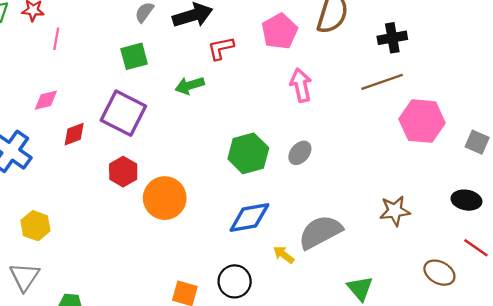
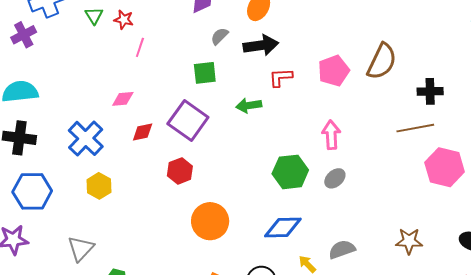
pink arrow: (301, 85) -> (331, 135), moved
orange circle: (165, 198) -> (210, 221), moved
yellow hexagon: (35, 226) -> (99, 186), moved
gray semicircle: (320, 232) -> (342, 249), size x0.7

